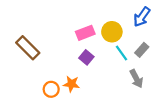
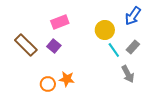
pink rectangle: (85, 33) -> (60, 22), moved
purple square: (86, 57) -> (54, 46), moved

